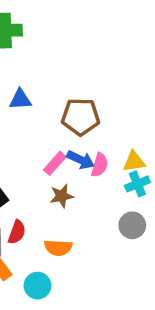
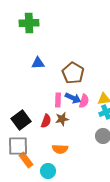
brown pentagon: (81, 117) -> (73, 73), turned 30
pink rectangle: (55, 163) -> (58, 100), turned -40
red semicircle: (17, 232) -> (46, 121), moved

